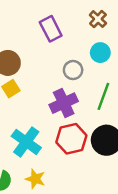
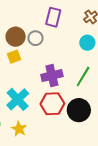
purple rectangle: (51, 29) -> (53, 17), turned 30
gray circle: (73, 70) -> (36, 38), moved

